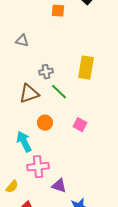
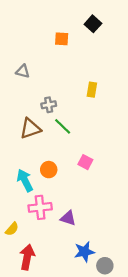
yellow rectangle: (86, 68) -> (92, 90), moved, size x0.6
orange circle: (45, 123) -> (49, 170), moved
purple triangle: (59, 186) -> (68, 218), moved

